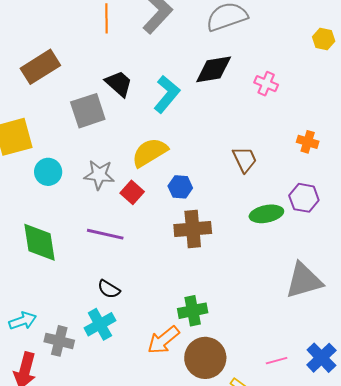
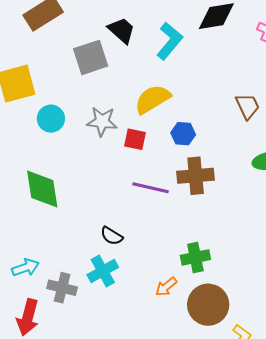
red square: (132, 192) -> (135, 139), turned -30
purple line: (105, 234) -> (150, 188), moved
orange arrow: (163, 340) -> (166, 287), size x0.7

